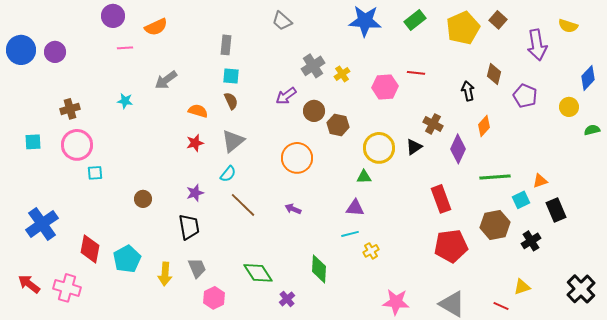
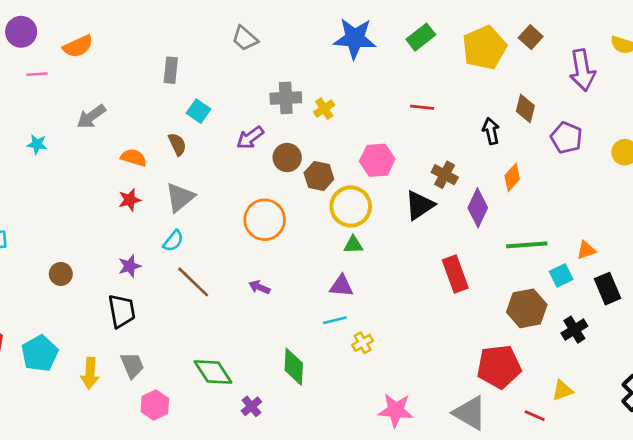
gray cross: (313, 66) -> (286, 98), turned 30
cyan square: (231, 76) -> (198, 111), moved, turned 30
pink hexagon: (385, 87) -> (377, 160), moved
black triangle: (414, 147) -> (420, 205), size x1.4
yellow circle: (379, 148) -> (351, 206), moved
red pentagon: (451, 246) -> (499, 367), moved

